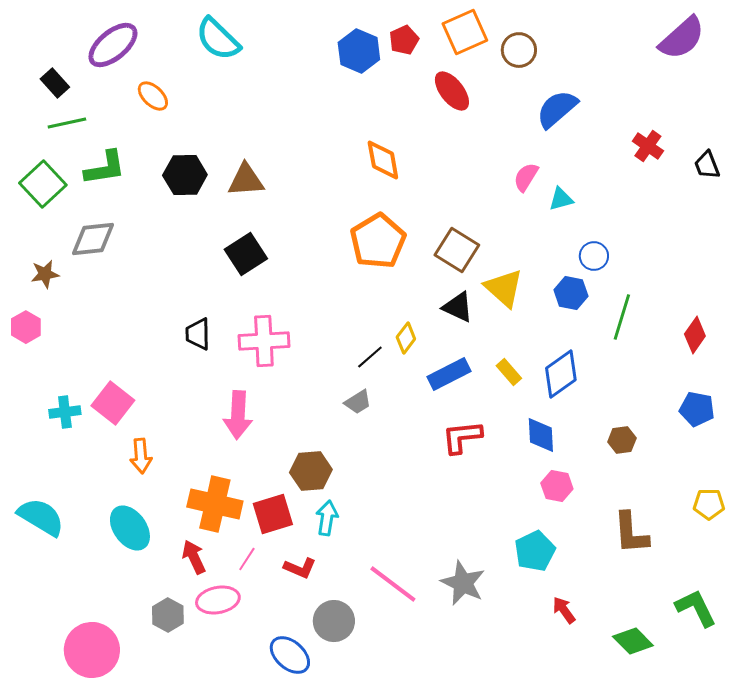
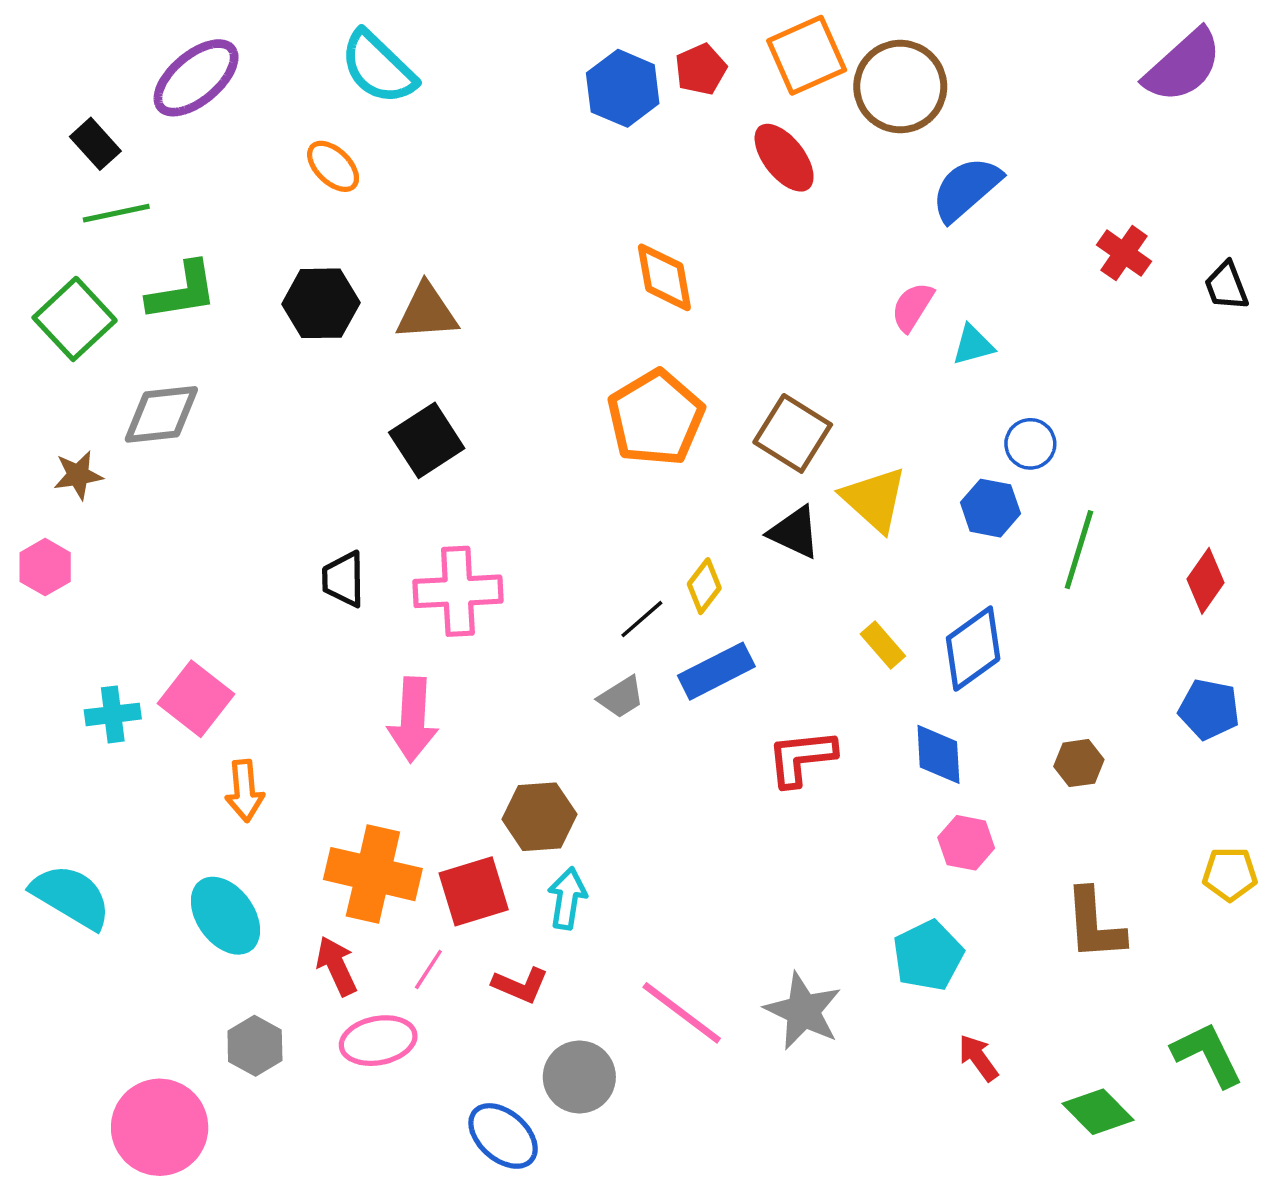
brown circle: (519, 50) -> (900, 87), size x1.5
orange ellipse: (153, 96) -> (333, 166), moved
blue rectangle: (449, 374) -> (716, 671), moved
gray hexagon: (168, 615) -> (255, 1046), moved

